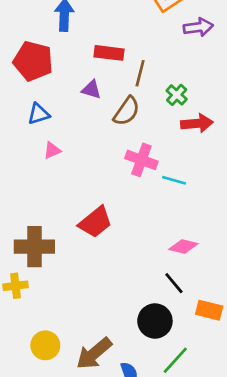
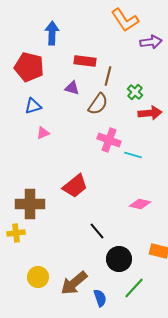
black line: (174, 283) -> (97, 231), moved

